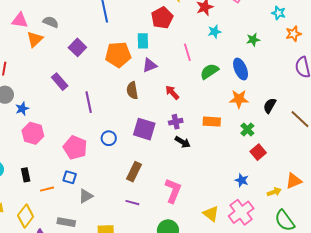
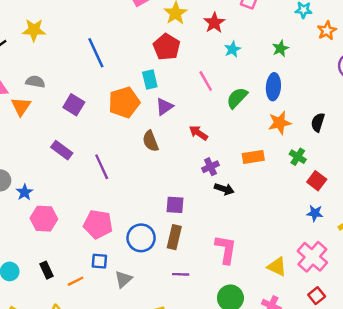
blue ellipse: (241, 69) -> (273, 87), turned 40
purple square: (144, 129) -> (175, 205), moved, size x0.7
blue circle: (109, 138) -> (141, 238), moved, size x1.5
blue star: (242, 180) -> (315, 213), moved

